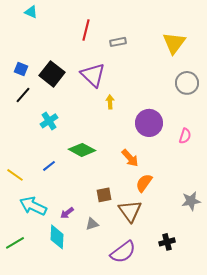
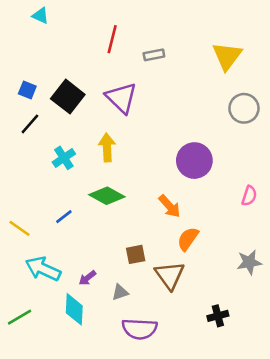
yellow arrow: (110, 102) -> (107, 147), moved, size x1.5
pink semicircle: (185, 136) -> (249, 196), moved
purple semicircle: (123, 252) -> (140, 329), moved, turned 40

